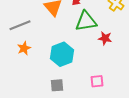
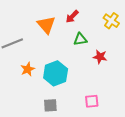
green triangle: (86, 21) -> (80, 39), size x0.6
orange star: (24, 48) -> (28, 69), moved

